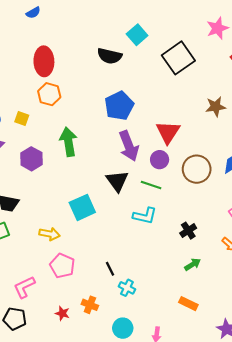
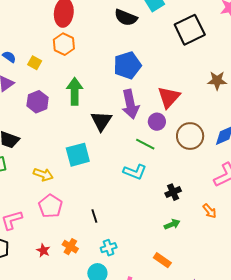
black triangle: (117, 181) -> (101, 121), moved
cyan cross: (127, 288) -> (109, 248), moved, turned 35

